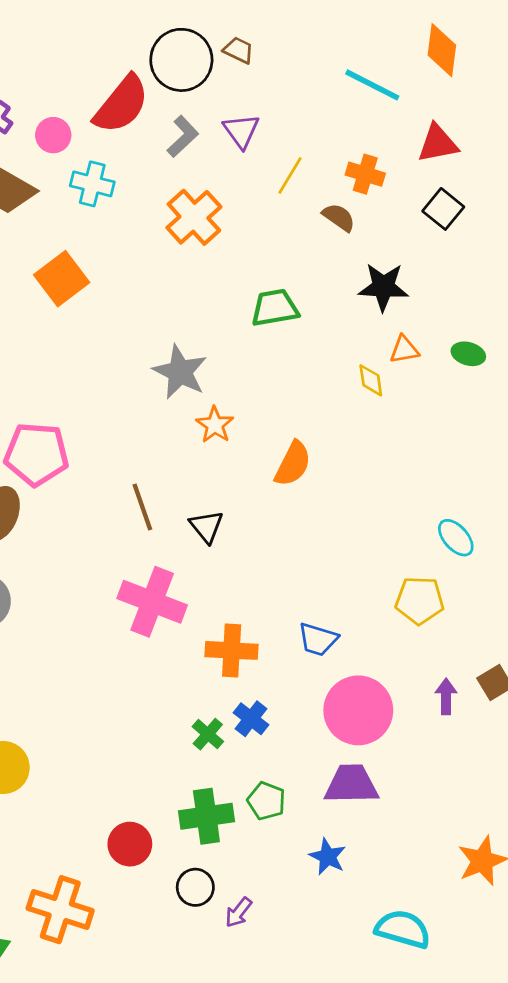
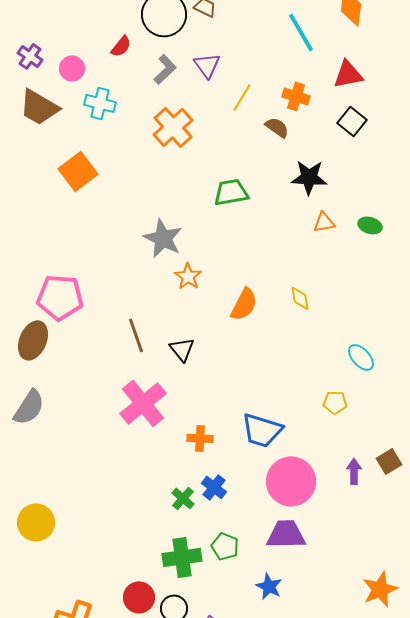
cyan line: (372, 85) -> (301, 32), turned 33
red semicircle: (121, 104) -> (121, 46), size x0.5
yellow diamond: (371, 380) -> (300, 298), moved
yellow pentagon: (420, 600) -> (335, 402), size x0.7
pink cross: (152, 602) -> (143, 403), turned 30
blue trapezoid: (318, 639) -> (262, 430), size x1.4
orange cross: (232, 650) -> (200, 438), size x0.7
red circle: (130, 844) -> (139, 597), moved

